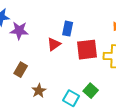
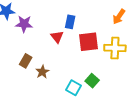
red triangle: (54, 44) -> (57, 37), turned -32
brown star: (39, 91) -> (42, 72), moved

